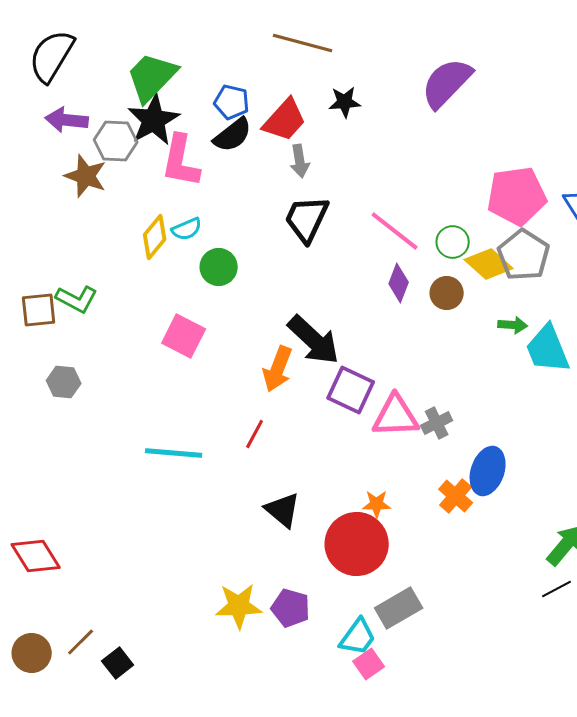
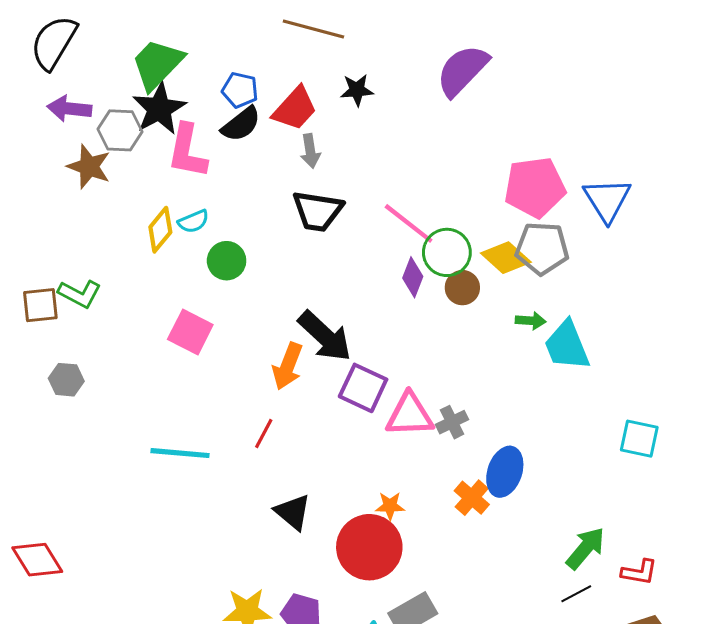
black trapezoid: (307, 219) -> (318, 211), turned -106
green circle: (453, 242) -> (447, 252), moved, size x1.4
gray pentagon: (524, 255) -> (542, 248), turned -30

